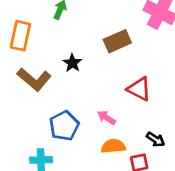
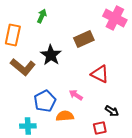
black star: (72, 63) -> (51, 55), size x1.5
orange semicircle: (113, 146) -> (65, 116), moved

